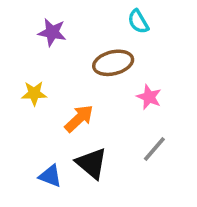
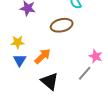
pink star: (149, 97) -> (96, 56), moved
blue triangle: (50, 176) -> (20, 60), moved, turned 40

